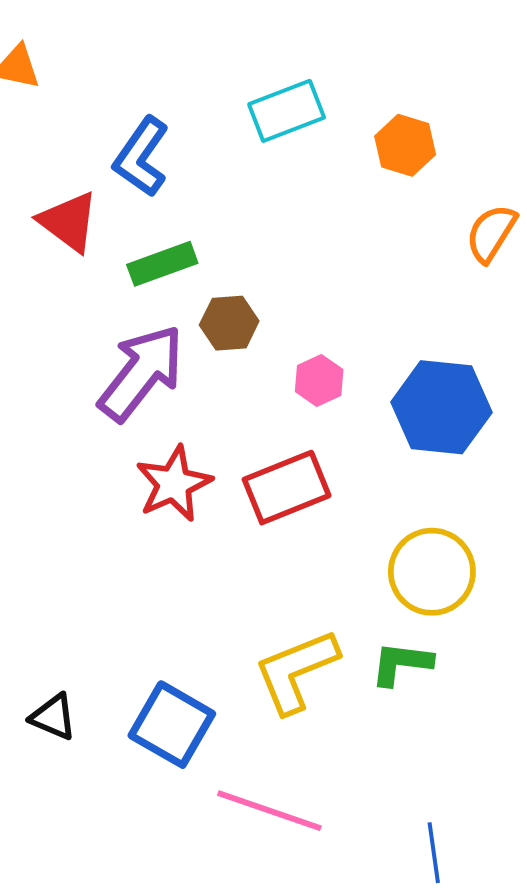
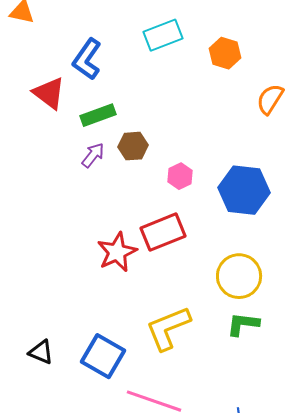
purple arrow: (141, 373) -> (93, 155), moved, size x0.5
red star: (174, 484) -> (117, 252), moved
green L-shape: (401, 663) -> (243, 324), moved

